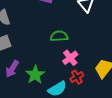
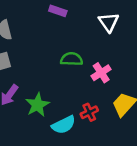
pink cross: (70, 58) -> (101, 73), moved

